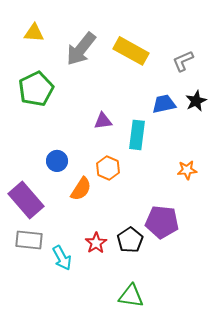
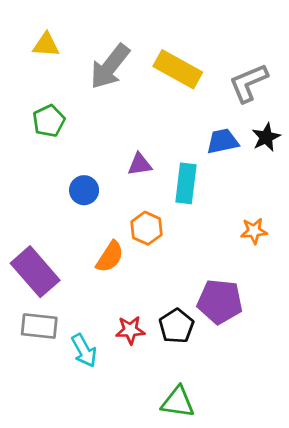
gray L-shape: (183, 61) -> (248, 83), size x1.4
green pentagon: (36, 89) -> (49, 121), size x0.7
blue circle: (57, 161) -> (84, 190), moved
red star: (96, 243) -> (130, 330), turned 30

